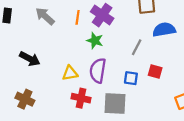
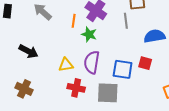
orange line: (78, 17) -> (74, 21), moved
blue semicircle: (164, 30) -> (155, 36), moved
gray line: (137, 47) -> (126, 21), moved, turned -35
blue square: (131, 78) -> (123, 69), size x1.5

